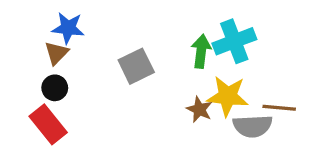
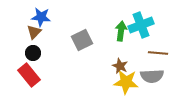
yellow star: (228, 96) -> (126, 82), moved
brown line: (279, 108) -> (158, 53), moved

